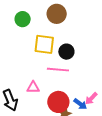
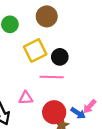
yellow square: (44, 44) -> (35, 50), turned -30

